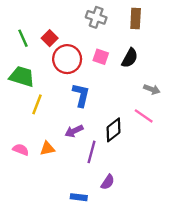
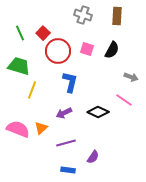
black diamond: (114, 130) -> (98, 112), turned 65
orange triangle: (47, 148) -> (41, 128), turned -32
pink semicircle: (21, 150) -> (18, 129), size x1.6
purple line: (91, 152) -> (66, 143), moved, turned 60

